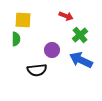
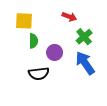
green semicircle: (16, 39) -> (34, 41), moved
blue arrow: (81, 60) -> (85, 63), turned 30

